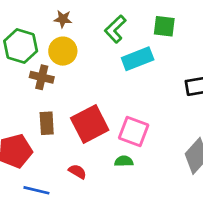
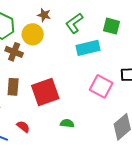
brown star: (63, 19) -> (44, 15), moved
pink square: (134, 131) -> (101, 86), moved
red semicircle: (77, 172) -> (23, 127), moved

